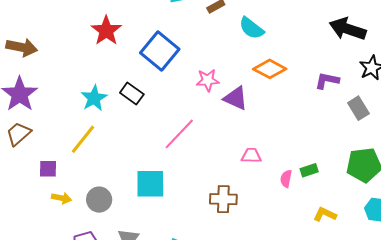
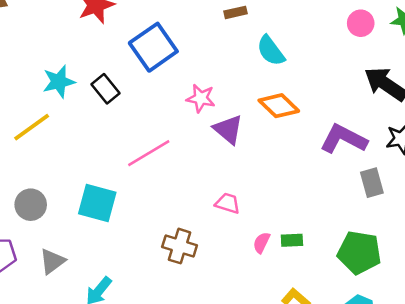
purple L-shape: (327, 81) -> (344, 139), size x1.5

